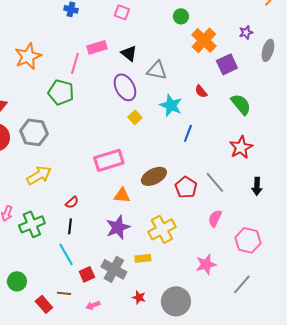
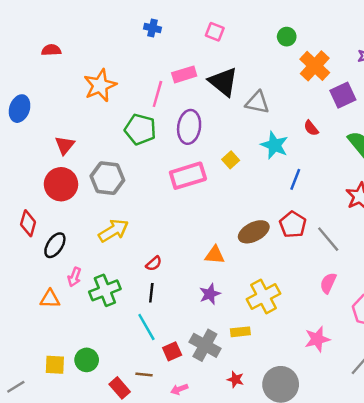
black triangle: (129, 53) -> (223, 82), size x1.5
purple ellipse: (125, 87) -> (189, 127), moved, turned 36
pink rectangle: (109, 160) -> (188, 176), moved
red pentagon: (186, 187) -> (293, 224), moved
purple star: (118, 227) -> (210, 294), size x0.7

